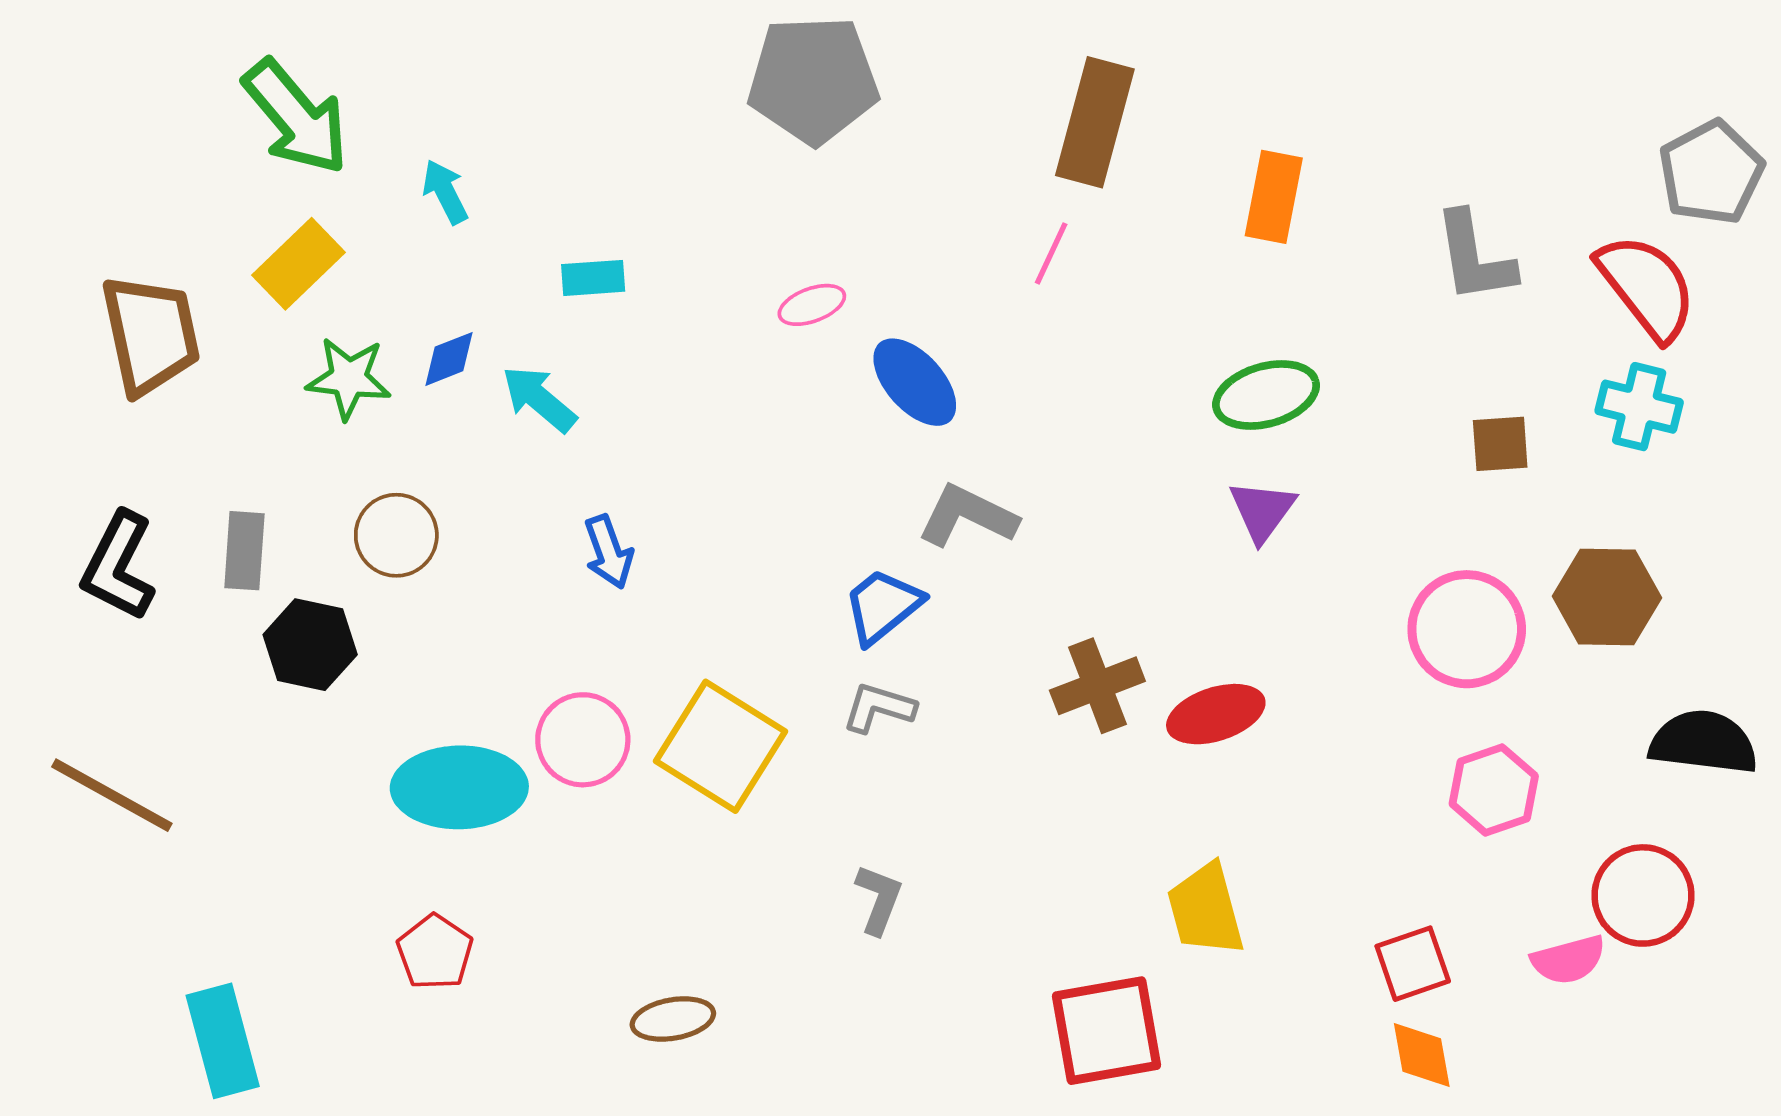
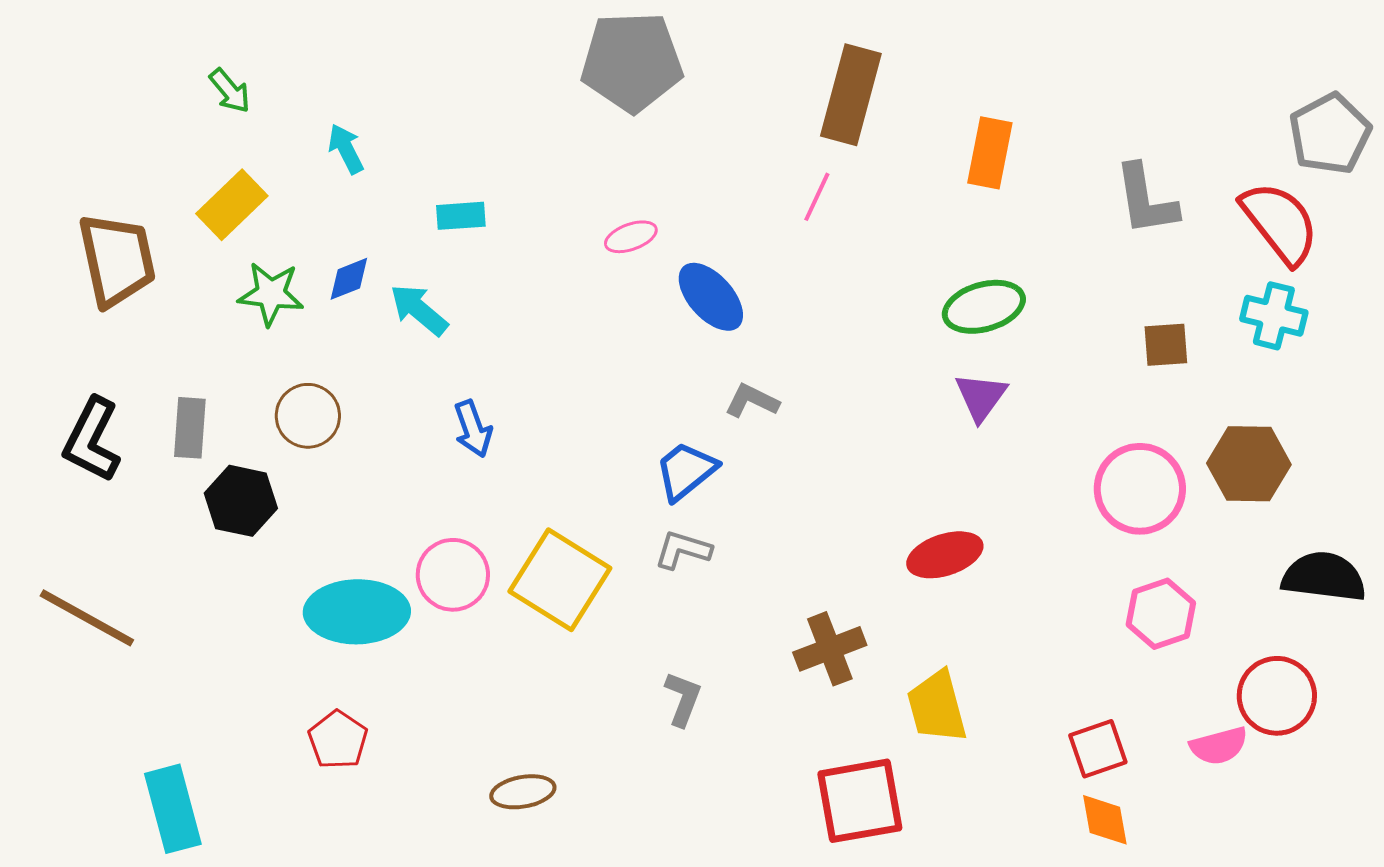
green arrow: (296, 117) -> (230, 91), size x0.5
gray L-shape: (968, 516) -> (752, 401), size x0.7
brown cross: (1097, 686) -> (830, 649), moved

